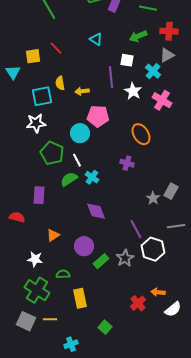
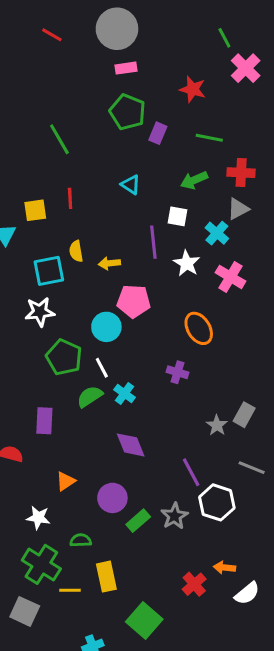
red line: (56, 48) -> (70, 198), turned 40
gray line: (176, 226) -> (252, 468), turned 30
yellow line: (50, 319) -> (70, 590), moved
green square: (105, 327) -> (144, 620), size x1.6

